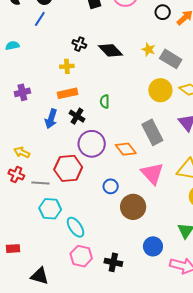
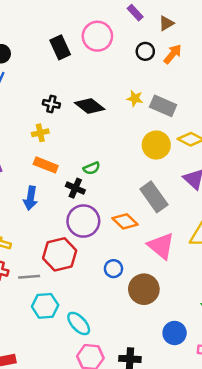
orange rectangle: (67, 93) -> (46, 165), turned 42
green semicircle: (105, 101) -> (92, 168), turned -104
black cross: (77, 116) -> (75, 188), moved

